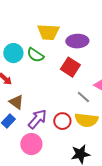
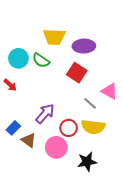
brown triangle: (16, 102) -> (29, 140), moved
purple arrow: (37, 119) -> (45, 114), moved
pink circle: (31, 144) -> (56, 147), moved

